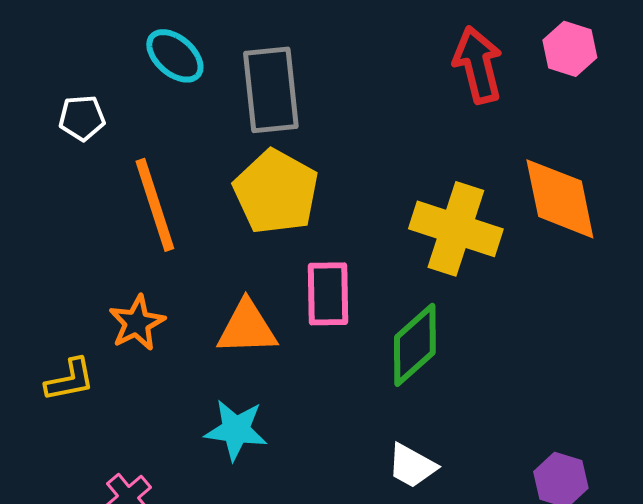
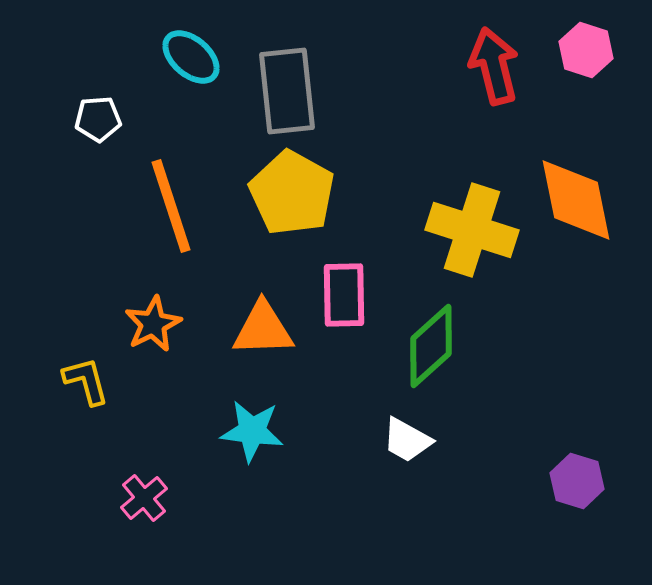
yellow L-shape: (70, 380) -> (86, 381), turned -94
white trapezoid: (412, 466) -> (407, 440), moved

